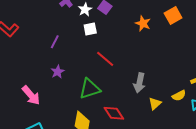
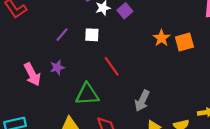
orange square: (173, 16) -> (184, 42), moved
white square: (90, 29) -> (92, 35), moved
pink arrow: (31, 95) -> (32, 74), moved

